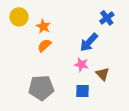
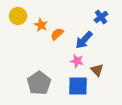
orange semicircle: (44, 45) -> (57, 34), moved
gray pentagon: (41, 88) -> (39, 83), turned -30
blue square: (82, 91) -> (78, 86), size x1.5

